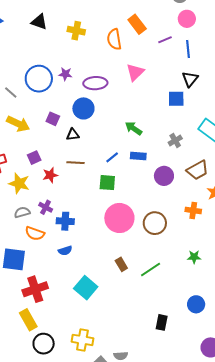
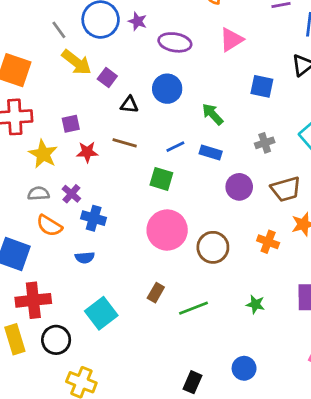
blue square: (176, 99) -> (262, 86), moved
blue circle: (83, 108) -> (167, 89), moved
yellow arrow: (18, 124) -> (76, 62), moved
brown rectangle: (121, 264) -> (156, 293), turned 48
black circle: (44, 344) -> (56, 340), moved

